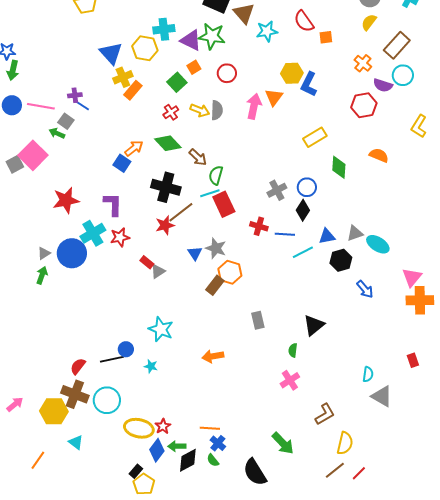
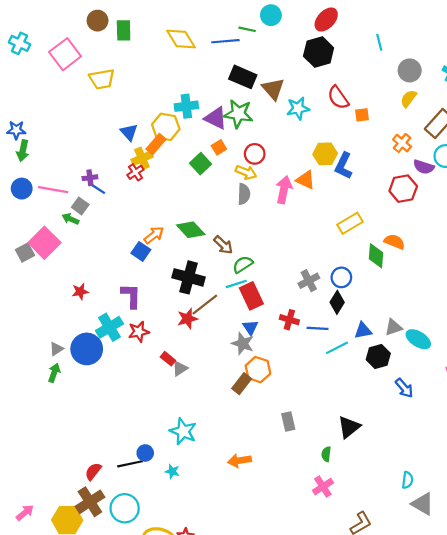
blue triangle: (111, 53) -> (129, 132), size x0.7
orange rectangle: (133, 90) -> (156, 144), moved
orange triangle: (274, 97) -> (306, 180), turned -42
yellow arrow: (200, 110) -> (246, 172), moved
red cross: (171, 112) -> (135, 172), moved
orange semicircle: (379, 155) -> (394, 242), moved
green semicircle: (216, 175) -> (243, 264), turned 42
red star: (66, 200) -> (80, 292), size x0.6
blue triangle: (195, 253) -> (250, 327), moved
brown cross: (75, 394) -> (90, 502), turned 36

